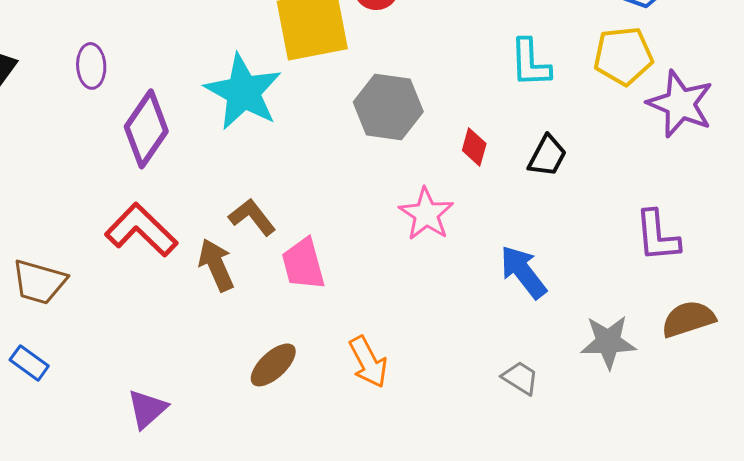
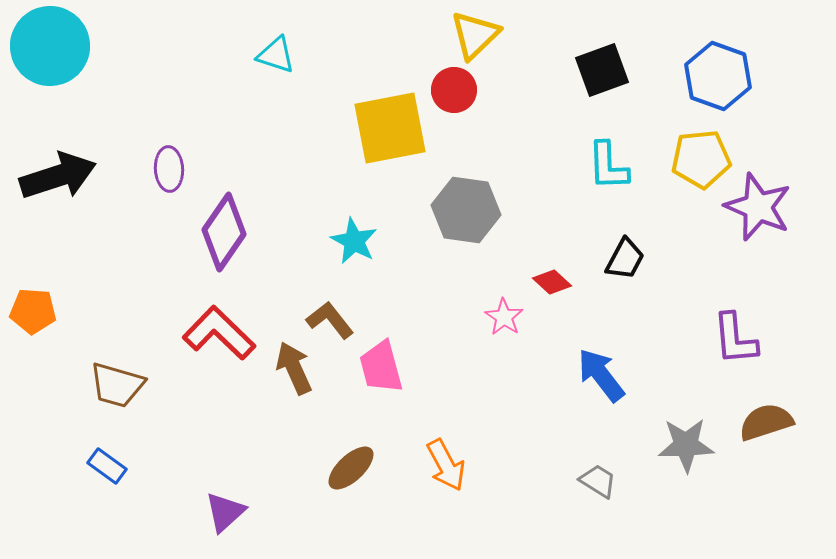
cyan star: (243, 92) -> (354, 241), moved, size x0.6
red diamond: (474, 147) -> (552, 282), moved, turned -63
pink star: (426, 214) -> (504, 317), size x0.7

